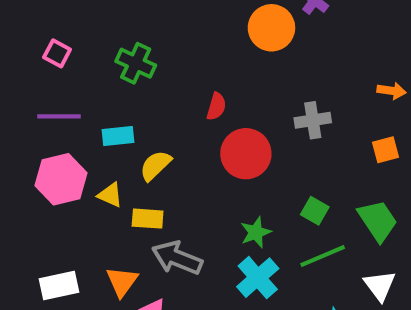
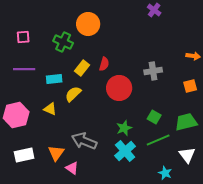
orange circle: (271, 28) -> (88, 24), moved
pink square: (57, 53) -> (23, 37), turned -32
pink hexagon: (61, 179) -> (16, 115), moved
yellow rectangle: (148, 219) -> (82, 68), moved, turned -56
green trapezoid: (378, 221) -> (186, 122), turned -70

